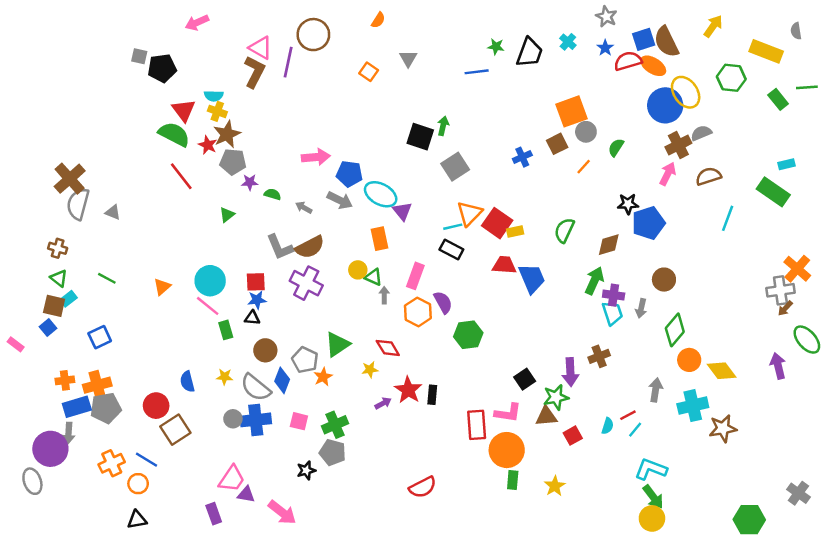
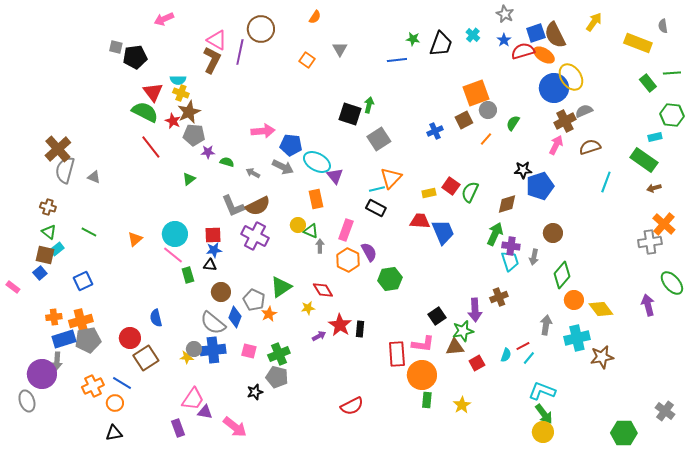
green hexagon: (731, 78) -> (672, 115), moved
red square: (497, 223) -> (451, 186), moved, size x0.7
brown arrow: (785, 308) -> (654, 188), moved, turned 32
yellow star: (225, 377) -> (187, 357), moved

